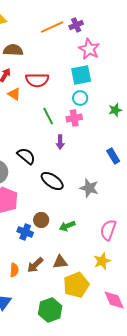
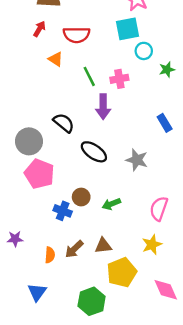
orange triangle: (14, 94) -> (56, 59), moved
cyan circle: (80, 98) -> (144, 51), moved
purple arrow: (60, 142) -> (103, 107), size x1.5

